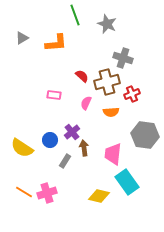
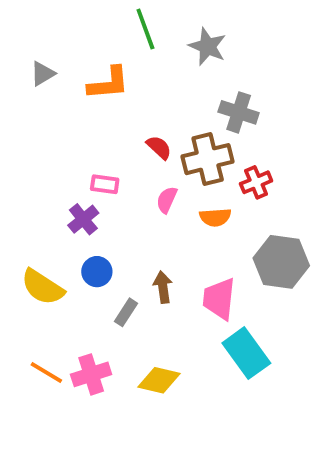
purple cross: (72, 132) -> (83, 219), moved
yellow diamond: (99, 196) -> (159, 380), moved

